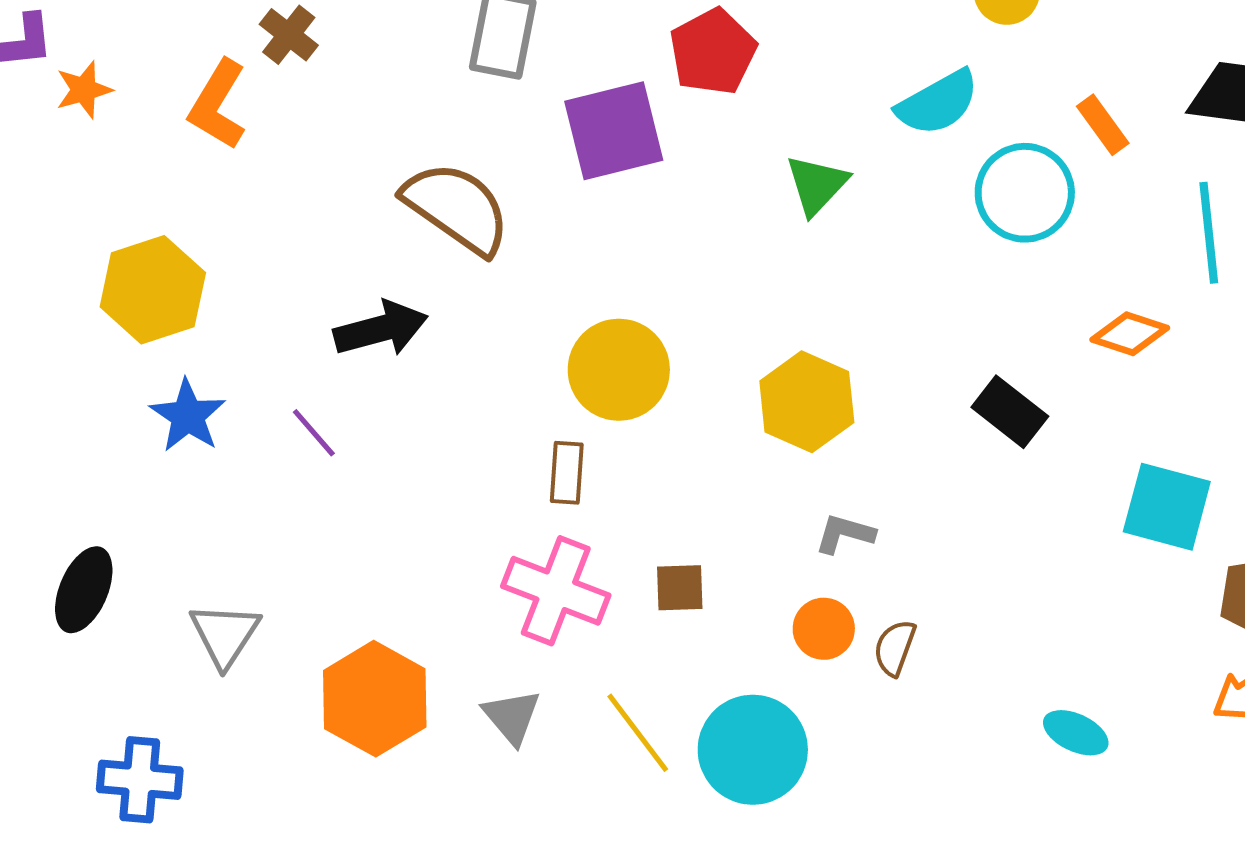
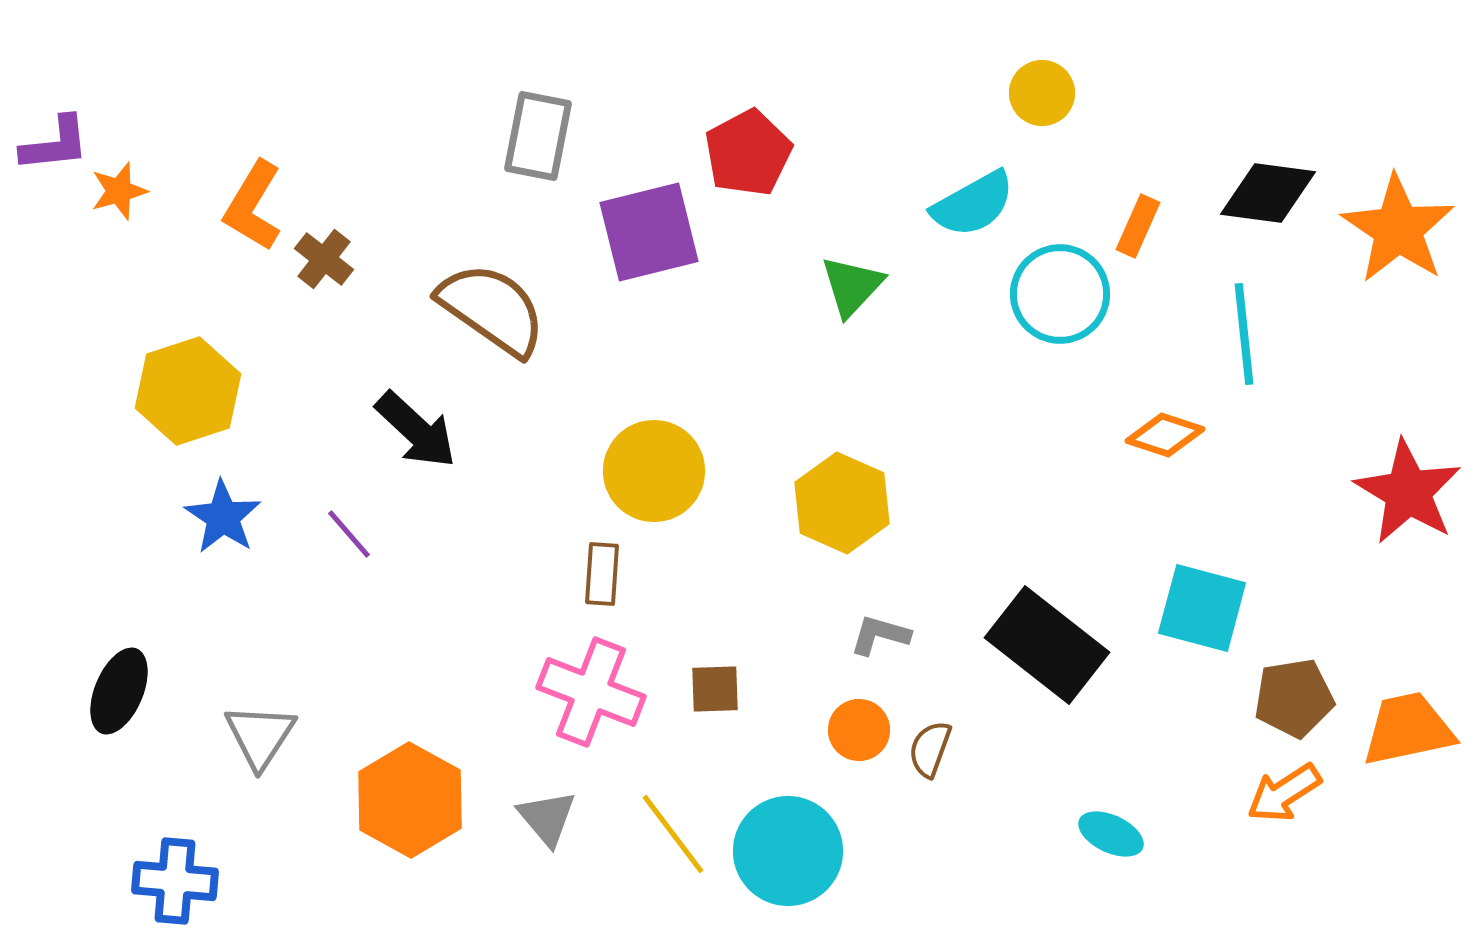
brown cross: (289, 35) -> (324, 259), moved
orange rectangle: (1103, 125) -> (1138, 226), turned 60
black arrow: (381, 329) -> (416, 430), turned 58
black rectangle: (1010, 412) -> (1047, 645), moved, size x1.6

